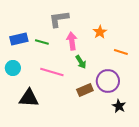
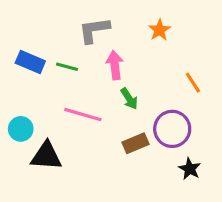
orange star: (100, 32) -> (159, 30), moved
blue rectangle: (19, 39) -> (30, 62), turned 36
orange line: (121, 52) -> (193, 83), turned 40
cyan circle: (13, 68) -> (21, 129), moved

